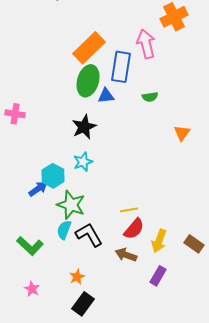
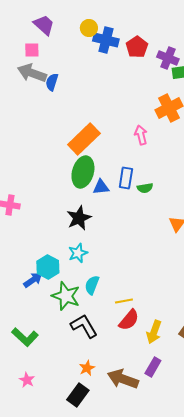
pink arrow: (146, 44) -> (141, 135), size x0.7
blue rectangle: (121, 67) -> (126, 178), moved, size x0.7
cyan semicircle: (64, 230) -> (92, 285), moved
brown arrow: (126, 255) -> (123, 379), moved, size x1.4
orange star: (77, 277) -> (87, 368), moved

